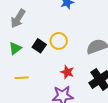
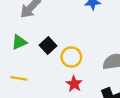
yellow circle: (59, 41) -> (71, 57), moved

